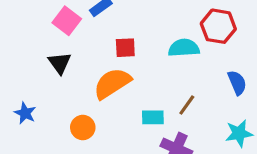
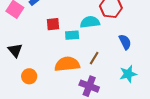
black triangle: (60, 63) -> (15, 50), moved
orange semicircle: (112, 83) -> (67, 64), moved, turned 30
cyan rectangle: (153, 117) -> (72, 35), moved

